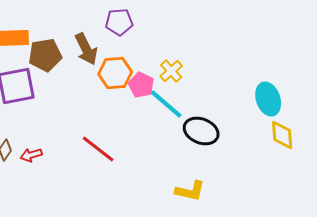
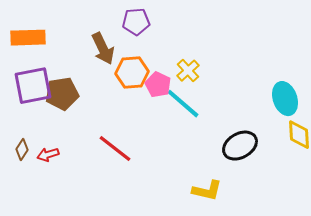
brown pentagon: (45, 55) -> (62, 94), moved
black ellipse: (201, 131) -> (240, 146), moved, turned -52

